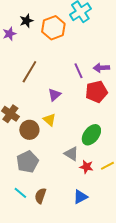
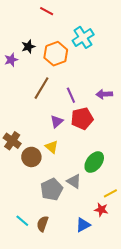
purple line: (78, 71) -> (71, 95), moved
brown line: (29, 72) -> (42, 88), moved
red pentagon: (96, 92) -> (82, 118), moved
gray pentagon: (27, 162) -> (52, 189), moved
red star: (86, 167) -> (101, 210), moved

